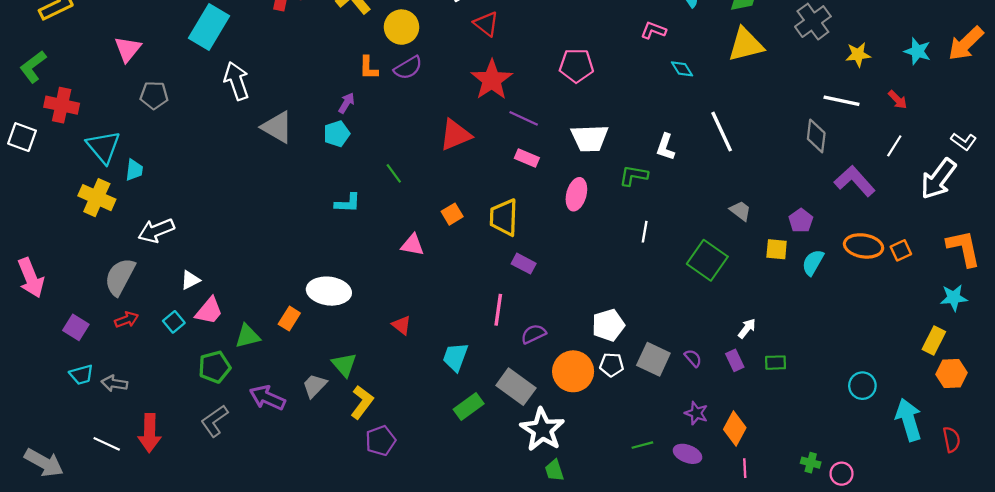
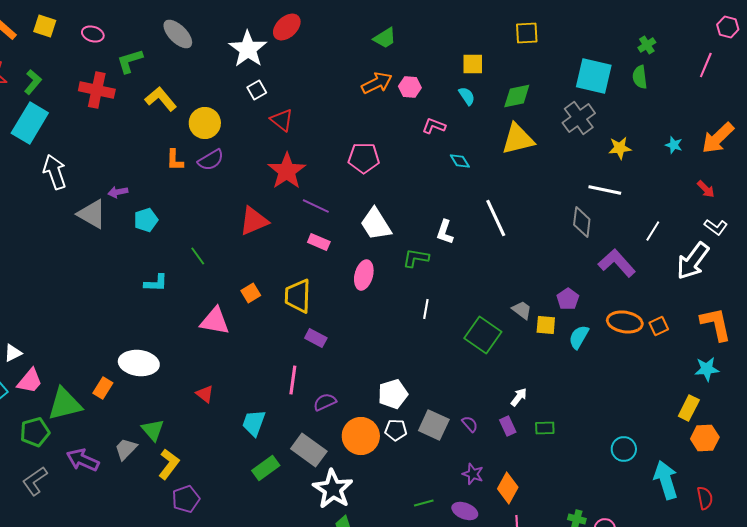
cyan star: (917, 51) -> (674, 145), size x0.7
red arrow: (898, 100) -> (706, 189), moved
purple arrow: (347, 103) -> (118, 192), moved, turned -132
white trapezoid: (590, 138) -> (376, 224), turned 60
gray trapezoid: (740, 211) -> (522, 310), moved
pink triangle: (413, 245) -> (215, 321), size x1.4
green triangle: (248, 336) -> (65, 404), size x1.5

